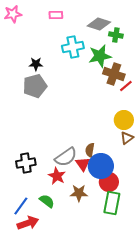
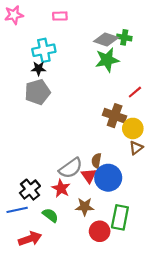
gray diamond: (99, 24) -> (106, 40), moved
cyan cross: (73, 47) -> (44, 50), moved
brown cross: (114, 74) -> (115, 116), moved
black cross: (26, 163) -> (30, 190), moved, turned -30
red circle: (109, 182) -> (100, 231), moved
blue line: (21, 206) -> (17, 210), moved, turned 42

